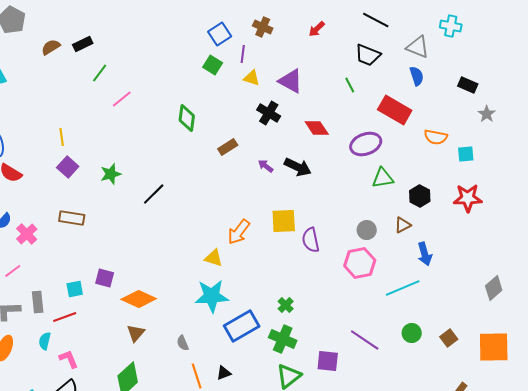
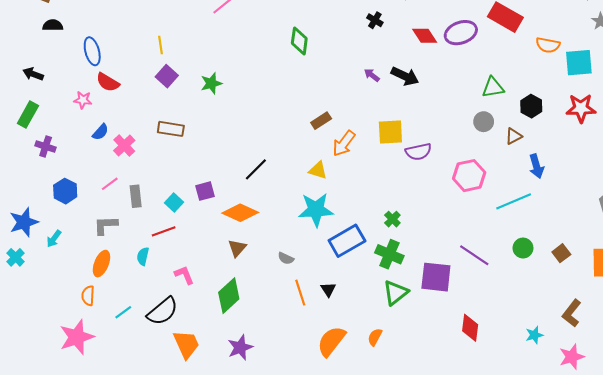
black cross: (269, 113) -> (375, 20), size x0.7
green diamond: (187, 118) -> (299, 41), moved
purple ellipse: (366, 144) -> (461, 33), moved
brown rectangle: (228, 147) -> (321, 121), moved
cyan square: (466, 154) -> (579, 63), size x1.6
black line: (154, 194) -> (256, 169), moved
gray circle: (367, 230) -> (484, 122), moved
purple semicircle: (311, 240) -> (418, 152), turned -90
purple square: (105, 278) -> (205, 191), turned -30
cyan square: (75, 289) -> (174, 202), turned -36
gray rectangle: (38, 302) -> (136, 196), moved
gray semicircle: (183, 343) -> (286, 258), turned -42
pink L-shape: (69, 359) -> (184, 275), moved
purple square: (328, 361) -> (436, 277), size x1.4
black triangle: (224, 373) -> (328, 289), turned -42

